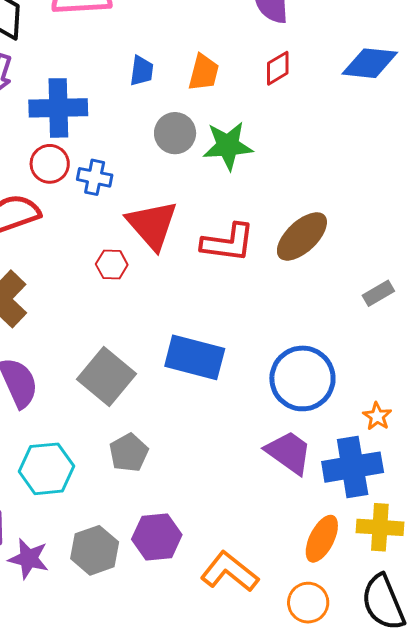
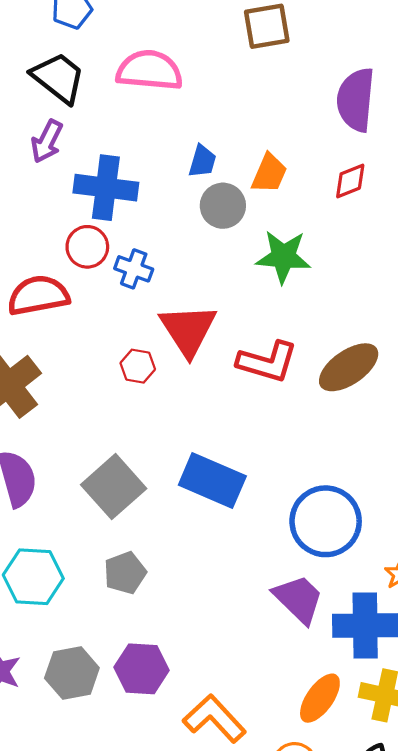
gray circle: (175, 133) -> (223, 206), moved

